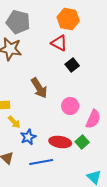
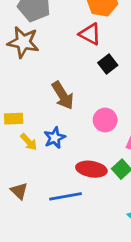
blue star: (28, 137) -> (55, 138), moved

